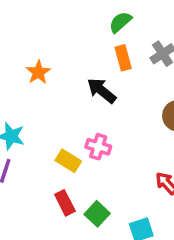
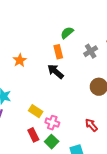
orange rectangle: (123, 58) -> (58, 52), moved
pink cross: (98, 147) -> (52, 123), moved

